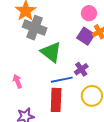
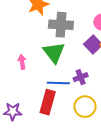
gray cross: (35, 28) -> (61, 25), moved, turned -30
pink arrow: (17, 81) -> (22, 62), moved

